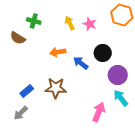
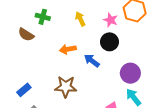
pink star: (90, 24) -> (111, 20), moved
black circle: (103, 53) -> (110, 42), moved
blue rectangle: (27, 91) -> (24, 90), moved

